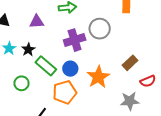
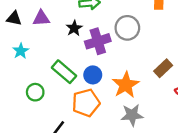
purple triangle: (37, 22) -> (41, 18), moved
black star: (28, 50) -> (74, 28), moved
gray star: (130, 101) -> (132, 115), moved

